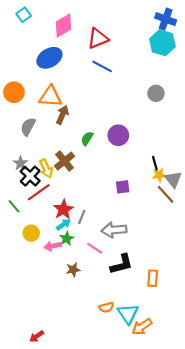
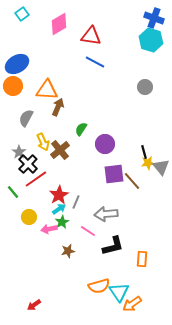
red triangle: (98, 38) -> (91, 36), turned 30
blue ellipse: (49, 58) -> (17, 64), moved
purple circle: (118, 135) -> (105, 144), moved
yellow arrow: (46, 169) -> (43, 142), moved
purple square: (123, 187) -> (114, 174), size x1.5
brown line: (166, 194) -> (132, 181), moved
orange semicircle: (106, 307) -> (99, 286), size x1.5
red arrow: (37, 336) -> (34, 305), moved

